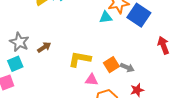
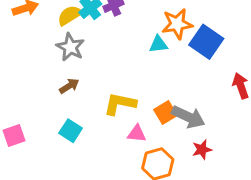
gray star: (19, 42) -> (70, 47), moved
cyan square: (15, 64) -> (71, 131), moved, turned -35
gray arrow: (127, 68) -> (188, 117), size x1.6

